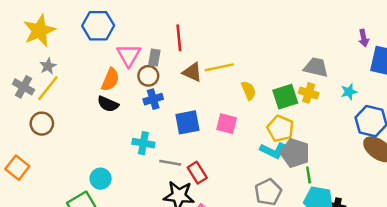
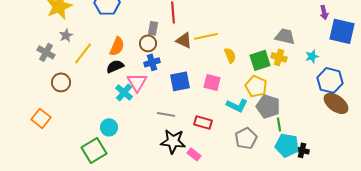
pink triangle: (129, 55) -> (137, 82), moved
yellow line: (48, 88) -> (83, 53), moved
black semicircle: (108, 104) -> (115, 66), turned 132
cyan cross: (143, 143) -> (124, 92), moved, turned 30
cyan L-shape: (273, 150) -> (237, 105), moved
red rectangle: (197, 173) -> (203, 122), moved, turned -42

